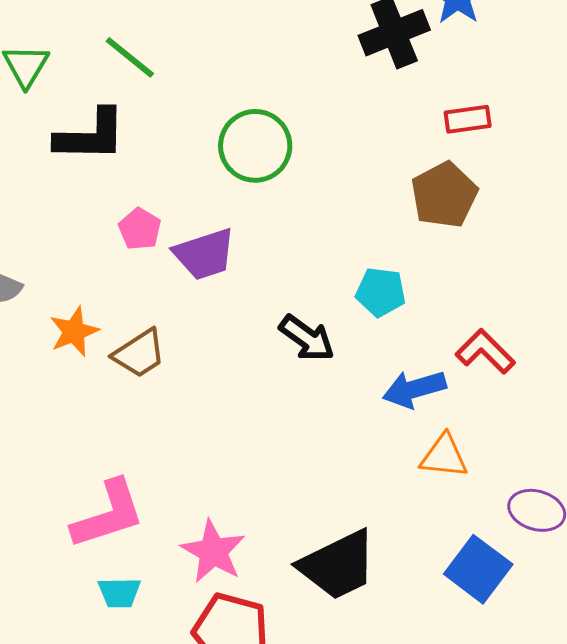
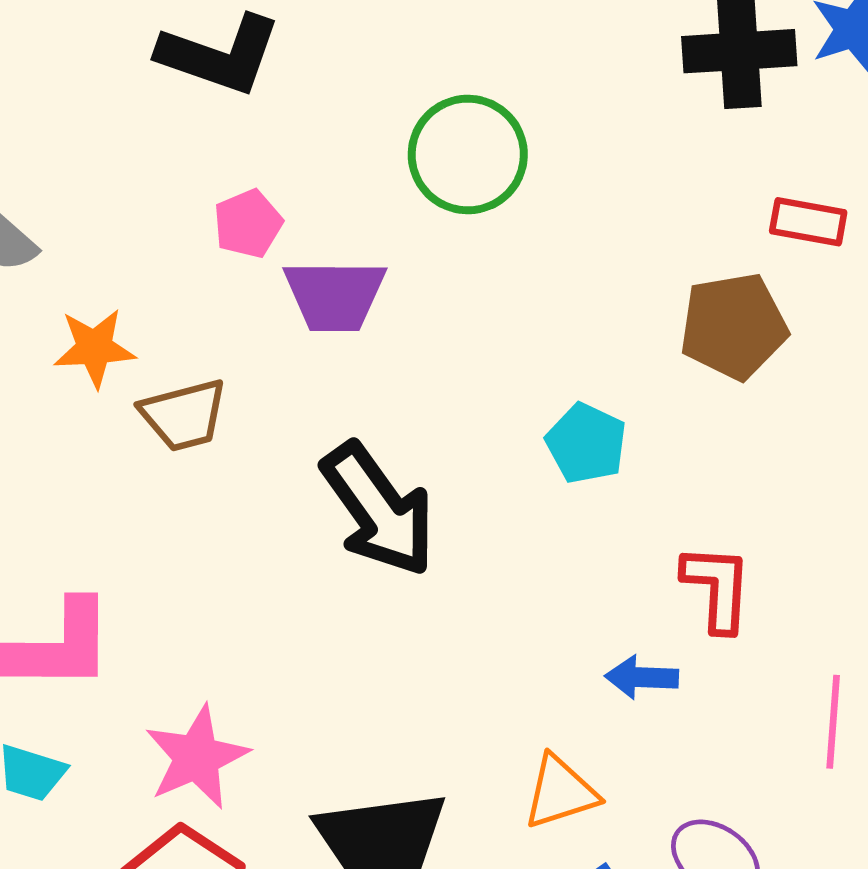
black arrow: (307, 338) -> (378, 509), moved, size x1.5
red L-shape: (485, 351) -> (717, 588), turned 30
blue arrow: (414, 389) -> (642, 677), moved, size x0.7
orange triangle: (444, 456) -> (560, 792), moved, turned -42

